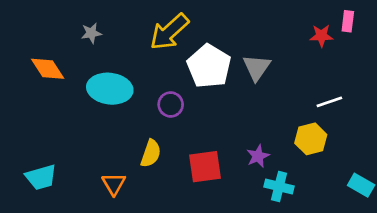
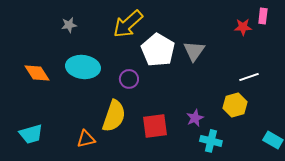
orange diamond: (48, 69) -> (37, 73), moved
yellow semicircle: (151, 153) -> (114, 116), size x1.5
orange triangle: (114, 184) -> (86, 139), turned 48

